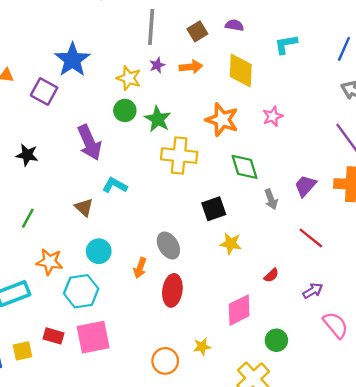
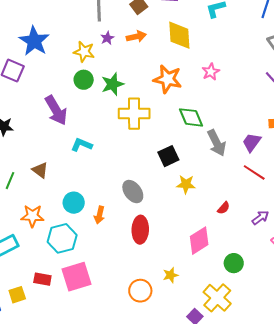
green star: (158, 119) -> (113, 84), turned 30
purple trapezoid: (305, 186) -> (252, 142), moved
gray arrow: (271, 199) -> (217, 143), size x1.5
brown triangle: (84, 207) -> (40, 170), moved
orange arrow: (140, 268) -> (99, 215), moved

